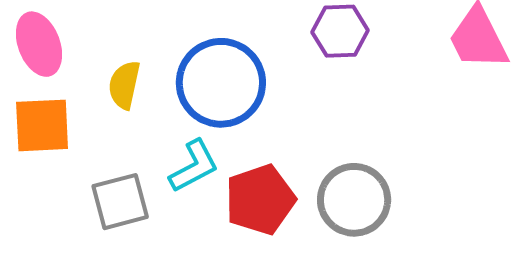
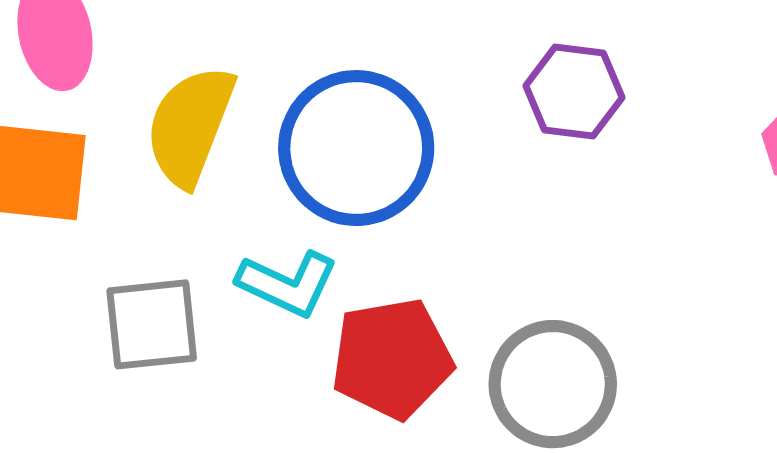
yellow semicircle: (124, 85) -> (190, 126), size x1.5
cyan L-shape: (194, 166) -> (288, 284), turned 44

